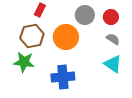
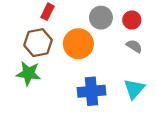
cyan triangle: (113, 64) -> (134, 89), moved, turned 36
blue cross: (63, 77) -> (91, 91), moved

